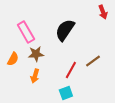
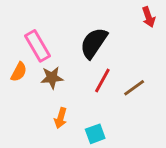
orange semicircle: (13, 59) -> (19, 72), moved
red line: (71, 70) -> (102, 80), moved
orange arrow: (35, 76) -> (61, 118), moved

